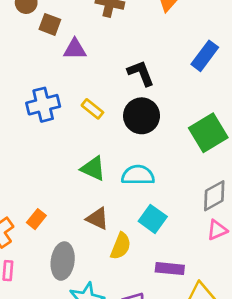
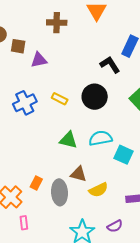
black L-shape: (141, 73) -> (110, 65), moved
cyan square: (153, 219) -> (124, 155), moved
yellow semicircle: (121, 246) -> (98, 190), turned 54
gray ellipse: (63, 261) -> (59, 192), moved

